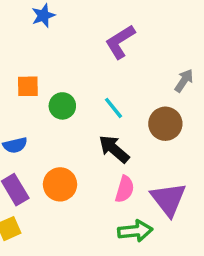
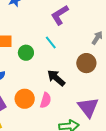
cyan line: (114, 108) -> (51, 42), moved
pink semicircle: (125, 189) -> (46, 100), moved

